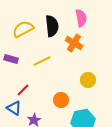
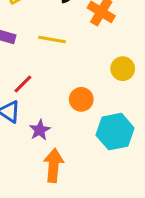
yellow line: (42, 61) -> (52, 39), turned 36

